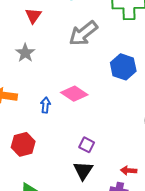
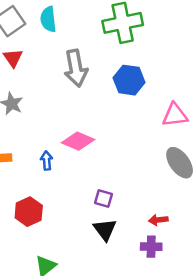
gray arrow: (83, 33) -> (76, 68), turned -52
blue hexagon: (123, 67) -> (129, 80), moved

